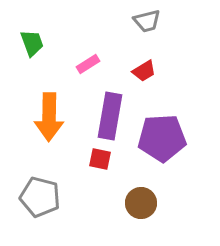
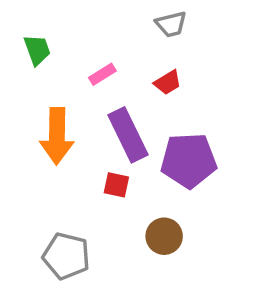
purple rectangle: (110, 116) -> (128, 135), turned -36
gray pentagon: (40, 197) -> (66, 256), moved

